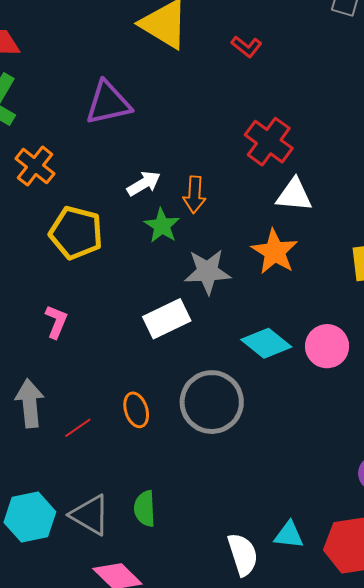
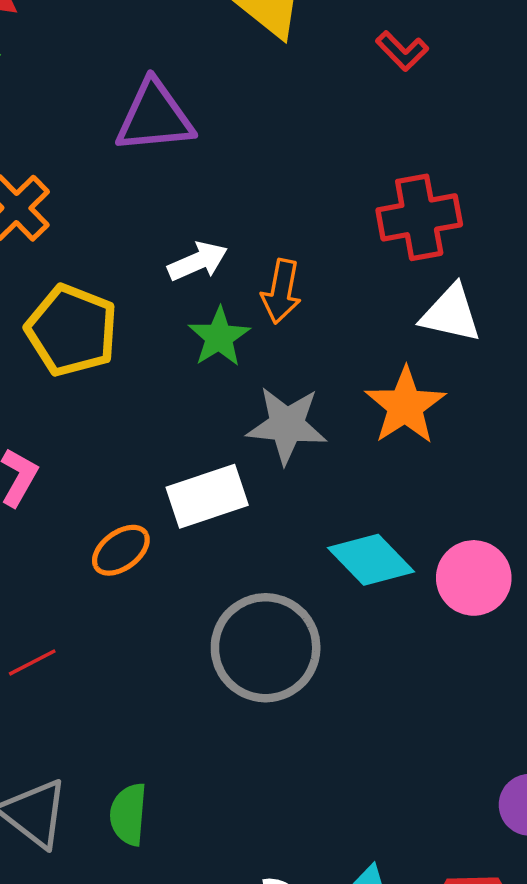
red cross: (269, 142) -> (419, 217), turned 36
orange ellipse: (136, 410) -> (121, 550), moved, turned 64

